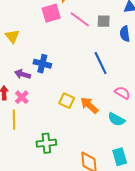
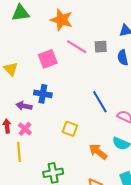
pink square: (51, 13) -> (48, 59), moved
blue line: (101, 63) -> (100, 102), moved
orange arrow: (89, 105) -> (98, 152), moved

